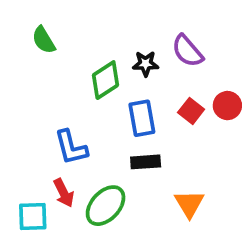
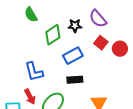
green semicircle: (44, 40) -> (31, 15), moved
red square: (191, 111) -> (101, 43), moved
blue rectangle: (142, 118) -> (73, 56), turned 72

